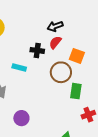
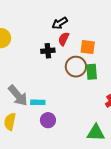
cyan rectangle: (19, 68) -> (38, 102), moved
green rectangle: (76, 91) -> (92, 72), moved

